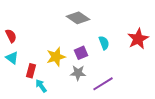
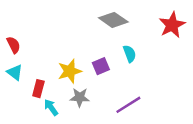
gray diamond: (78, 18) -> (113, 20), moved
red star: (138, 39) -> (172, 25), moved
gray star: (78, 73) -> (80, 97), moved

